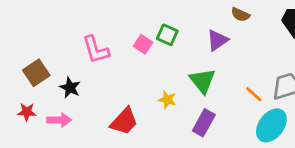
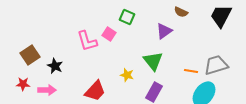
green square: (167, 35) -> (127, 17), moved
pink L-shape: (96, 50) -> (87, 41), moved
orange line: (254, 94) -> (191, 71), turned -32

